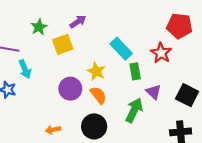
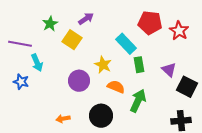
red pentagon: (179, 26) -> (150, 23), moved
yellow square: (63, 44) -> (72, 40), turned -36
red star: (161, 53) -> (179, 31), moved
purple triangle: (154, 92) -> (169, 70), moved
orange semicircle: (98, 95) -> (116, 87), moved, turned -30

